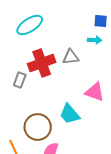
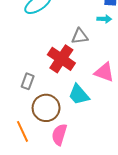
red cross: (42, 63) -> (61, 59), moved, turned -36
gray rectangle: (20, 80) -> (28, 81), moved

